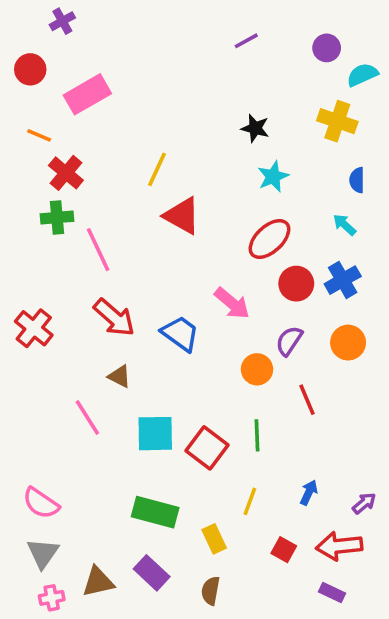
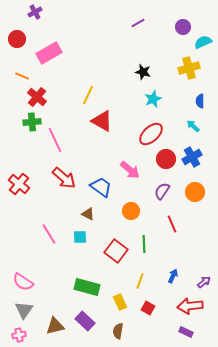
yellow cross: (337, 121) -> (189, 68), turned -35
orange circle: (257, 369) -> (131, 211), moved
brown triangle: (120, 376) -> (88, 214), moved
cyan square: (155, 434) -> (80, 237), moved, size x0.6
red square: (284, 550) -> (148, 308), moved
pink cross: (52, 598) -> (19, 335), moved

